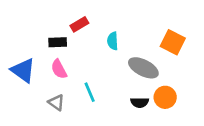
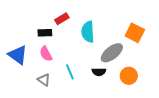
cyan semicircle: (113, 41) -> (88, 32), size x1.5
gray ellipse: (143, 68) -> (112, 53), turned -65
black semicircle: (140, 102) -> (99, 72), moved

